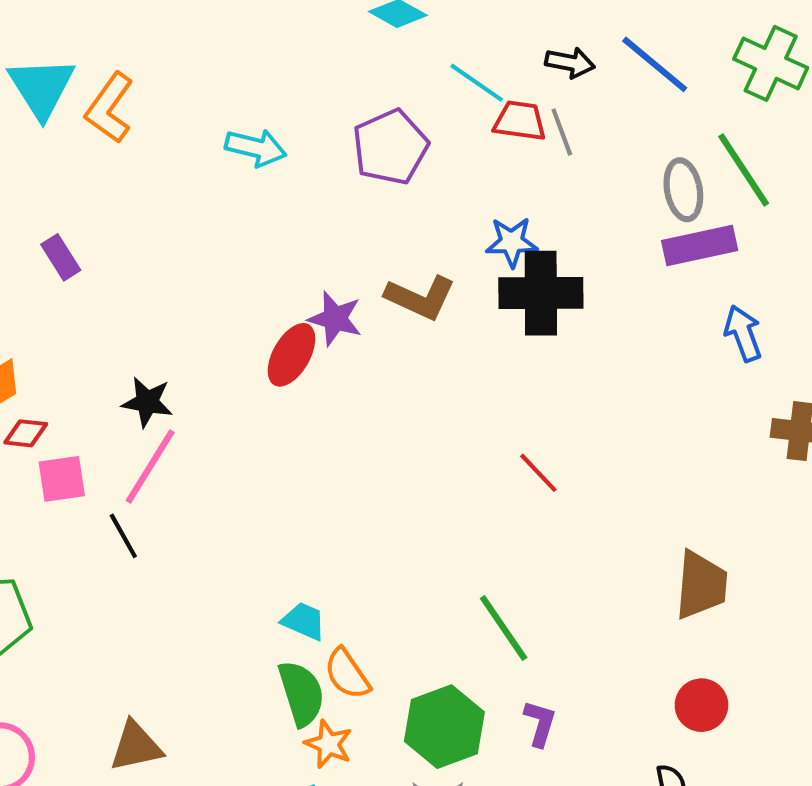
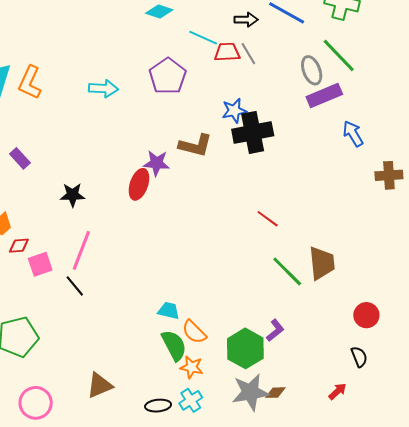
black star: (147, 402) -> (73, 195), moved
brown trapezoid: (701, 585) -> (322, 263), moved
green line: (504, 628) -> (287, 271), moved
purple L-shape: (540, 723) -> (275, 330), moved, turned 45

